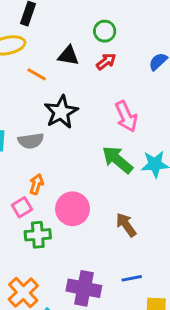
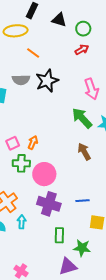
black triangle: (68, 56) -> (59, 20), moved
gray semicircle: (31, 141) -> (21, 80), moved
orange arrow: (36, 184) -> (33, 143), moved
pink circle: (73, 209) -> (44, 174), moved
brown arrow: (126, 225) -> (84, 151), moved

